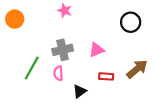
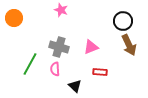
gray cross: (63, 50) -> (59, 47), turned 30
brown arrow: (137, 69) -> (129, 45), moved, turned 105
black triangle: (80, 91) -> (75, 86), turned -40

